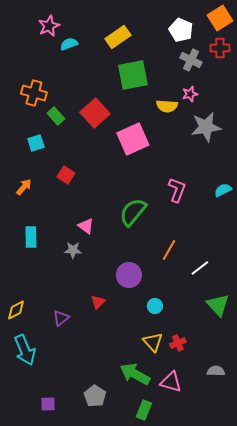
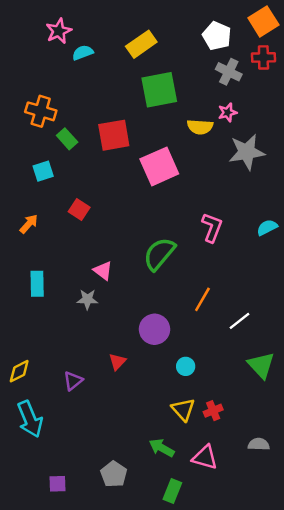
red square: (95, 113) -> (114, 135), turned 32
green arrow: (135, 374) -> (162, 448), size x0.7

